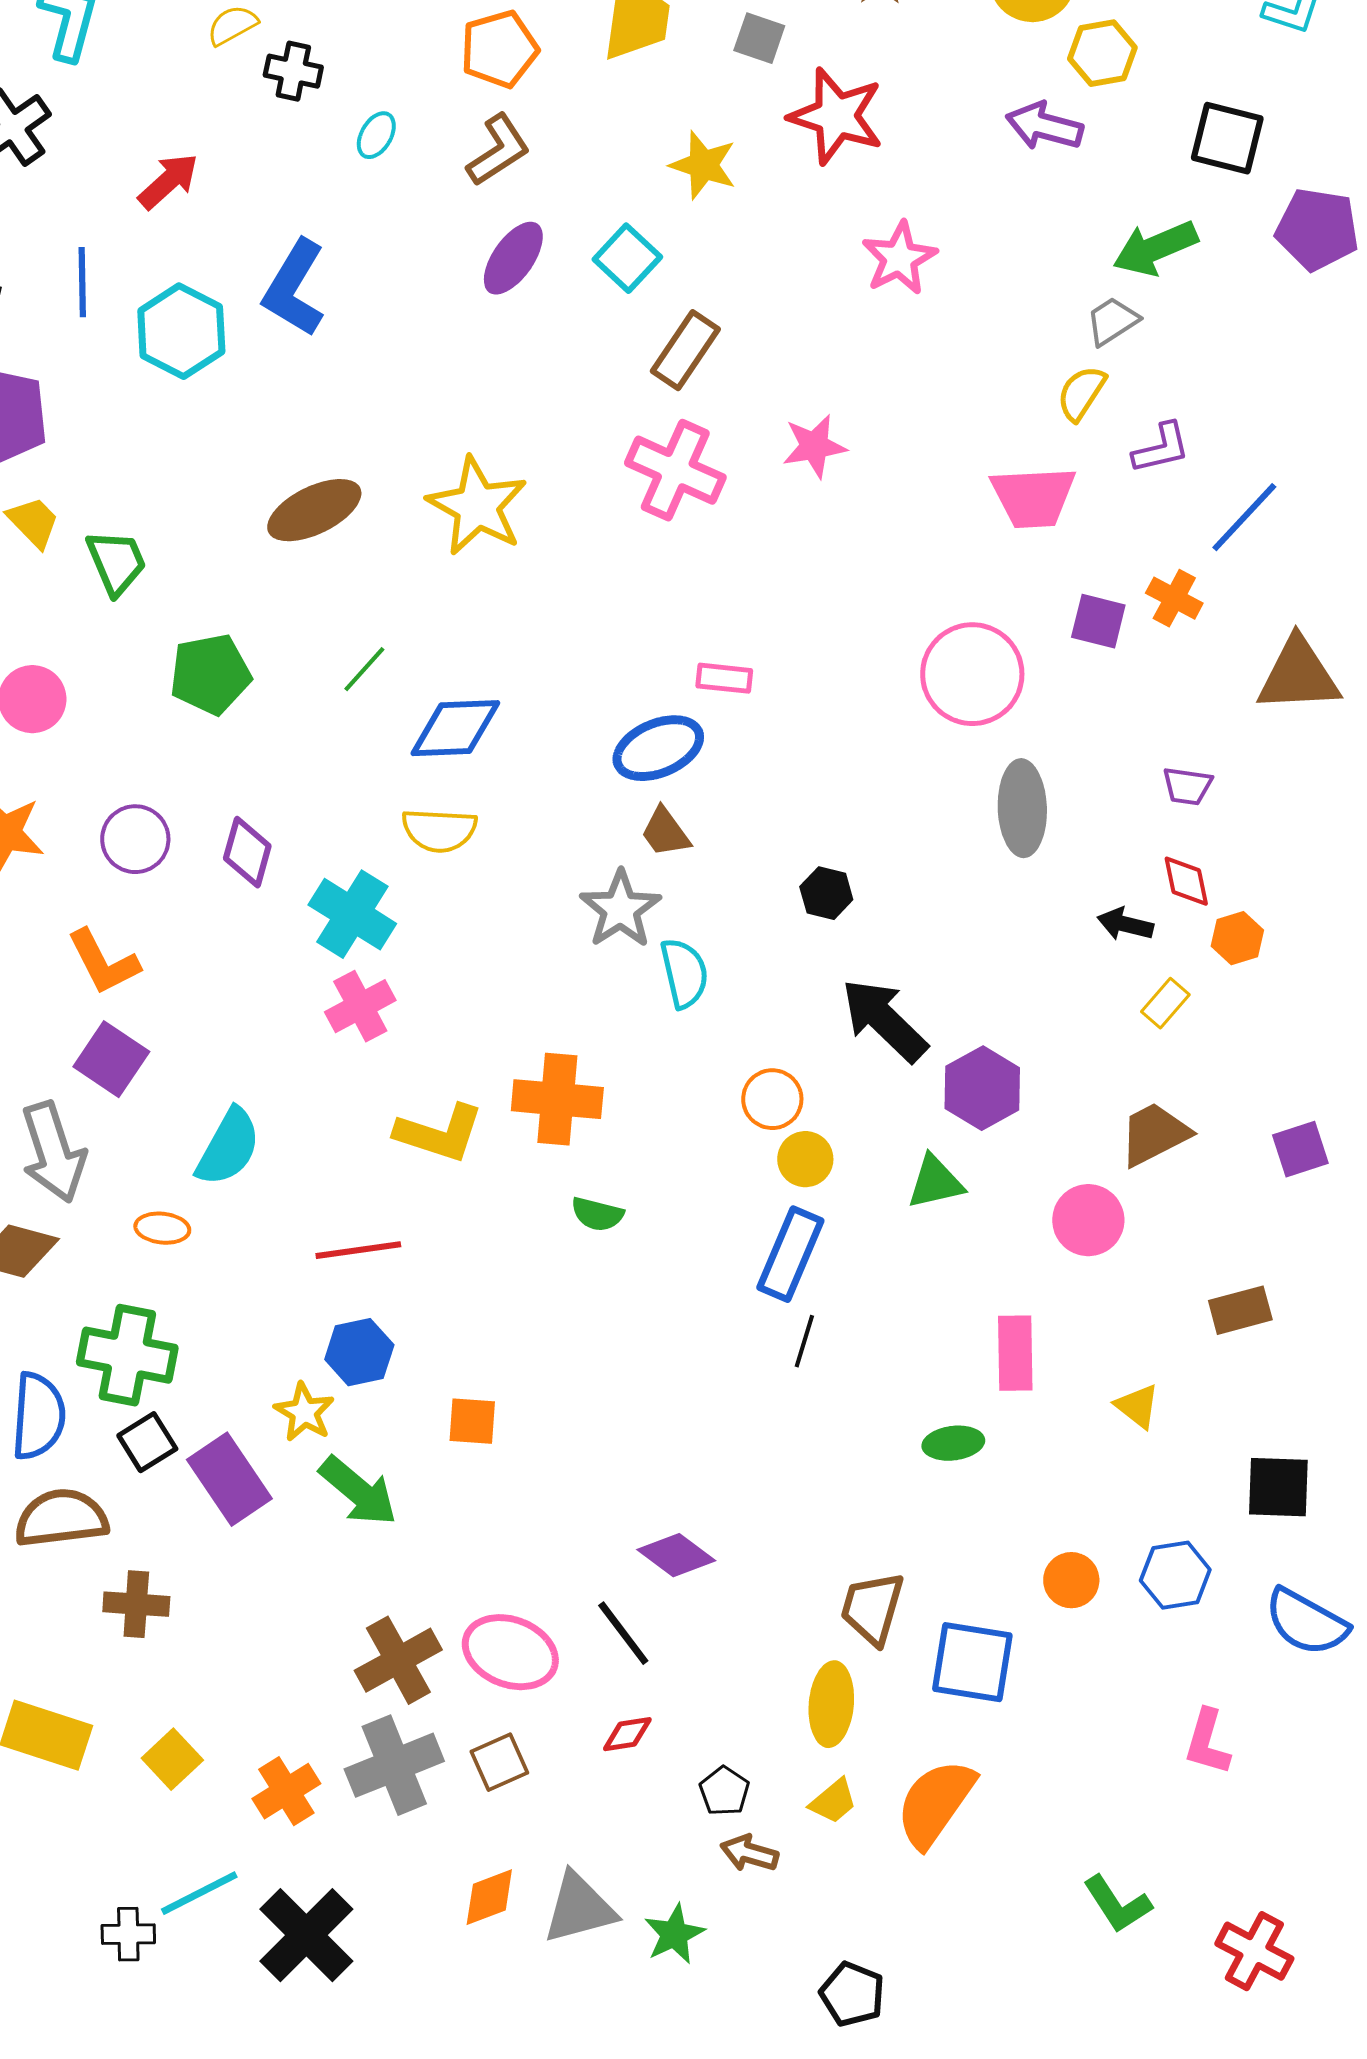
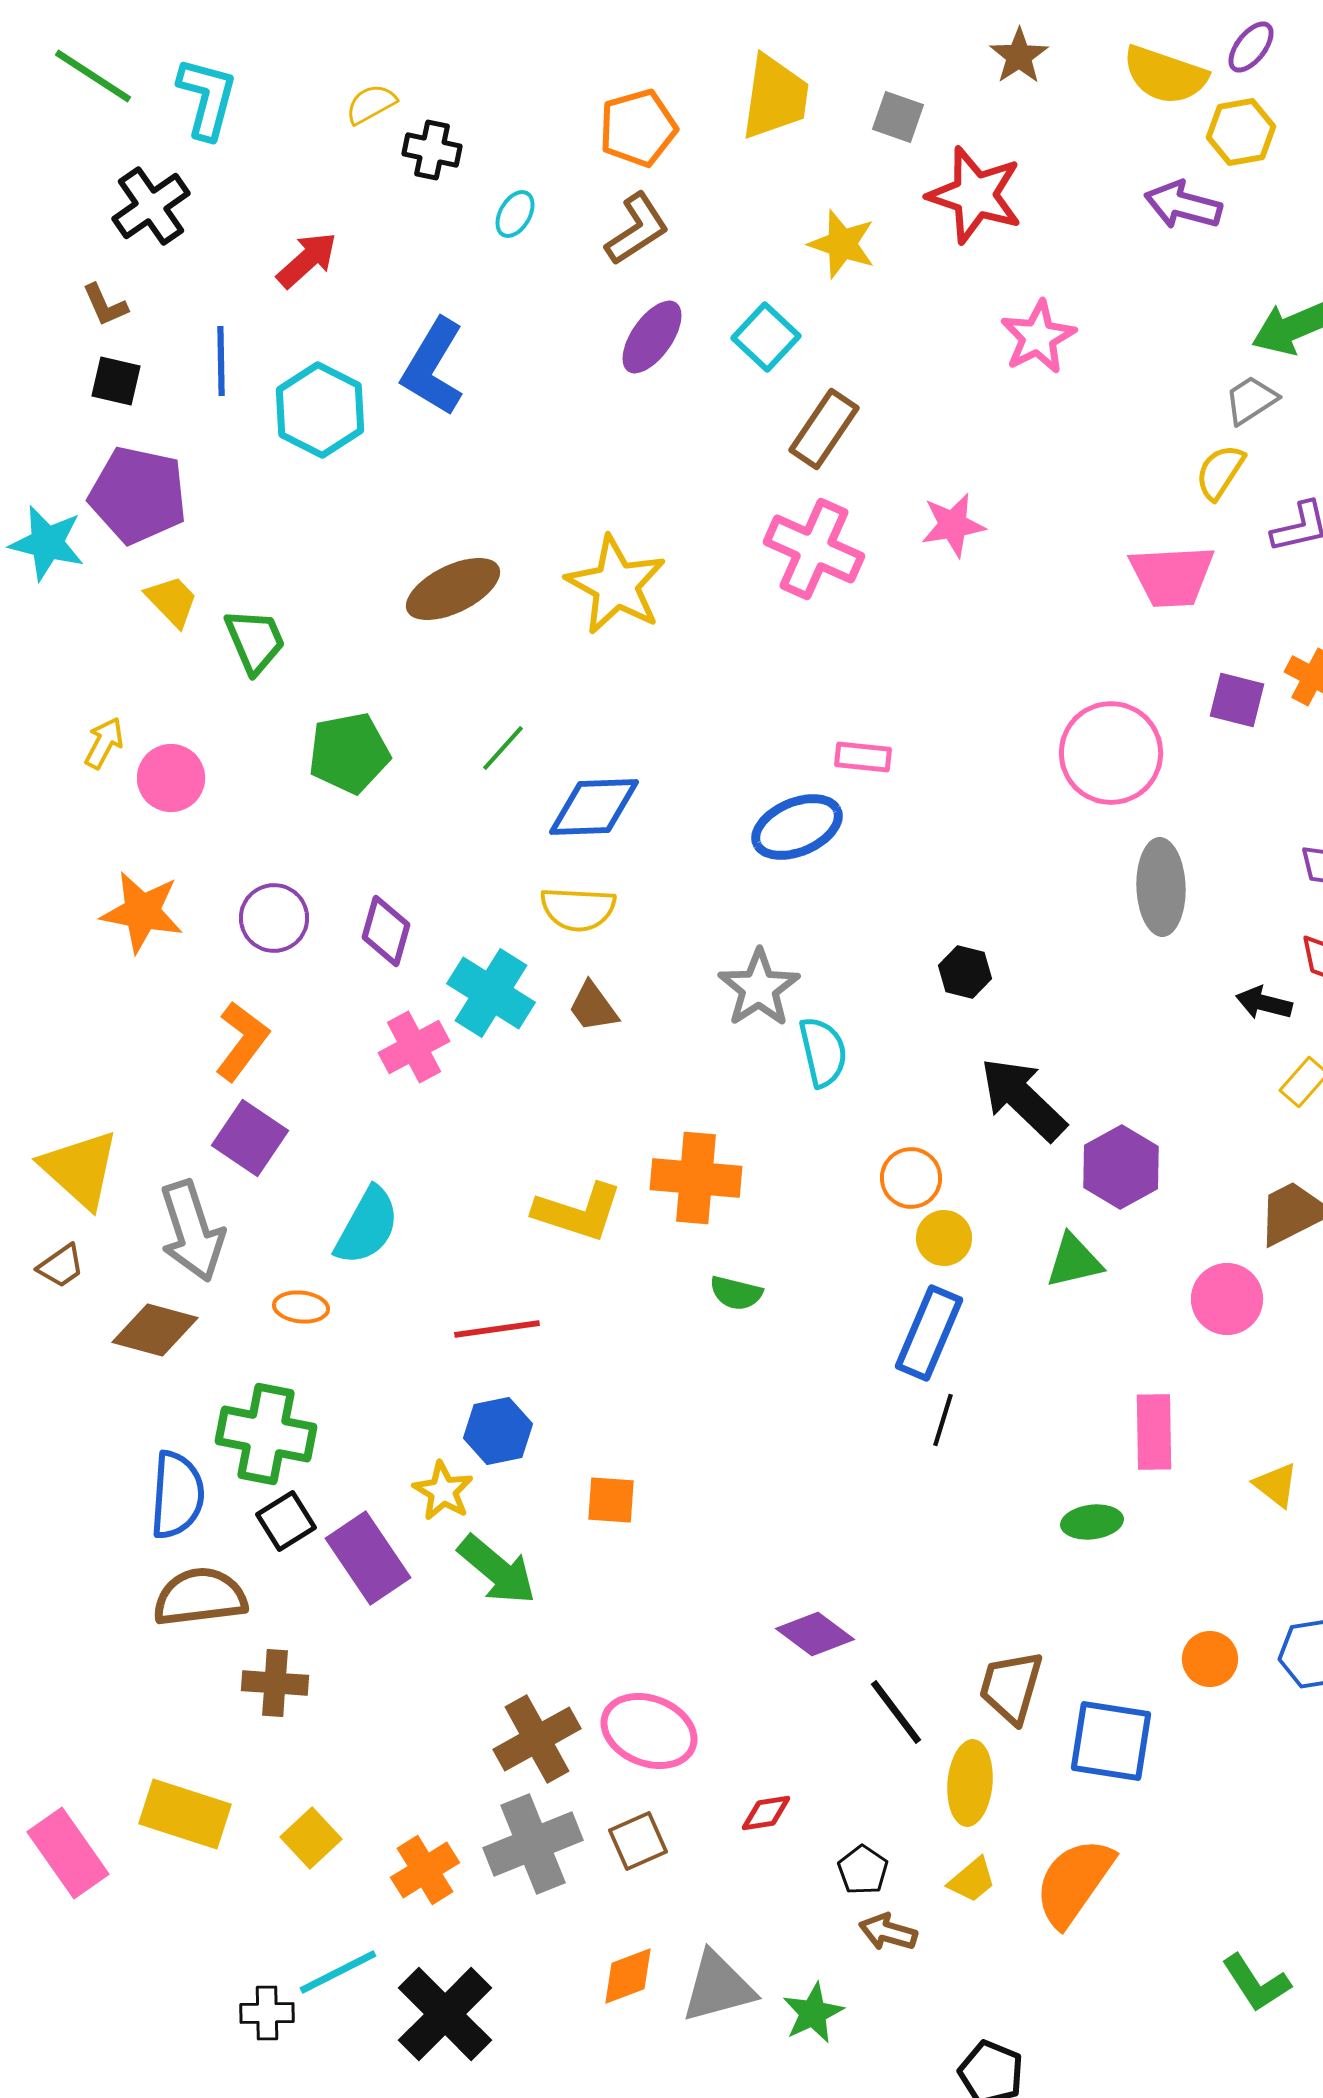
brown trapezoid: (665, 832) -> (593, 1007), moved
orange L-shape: (103, 962) -> (242, 1041), turned -116
pink cross: (360, 1006) -> (414, 1047), moved
black line: (623, 1633) -> (896, 1712), moved

